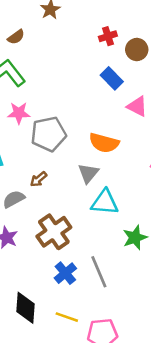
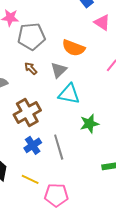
brown arrow: (38, 179) -> (31, 68), moved, turned 80

